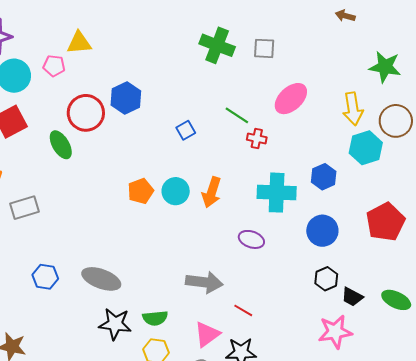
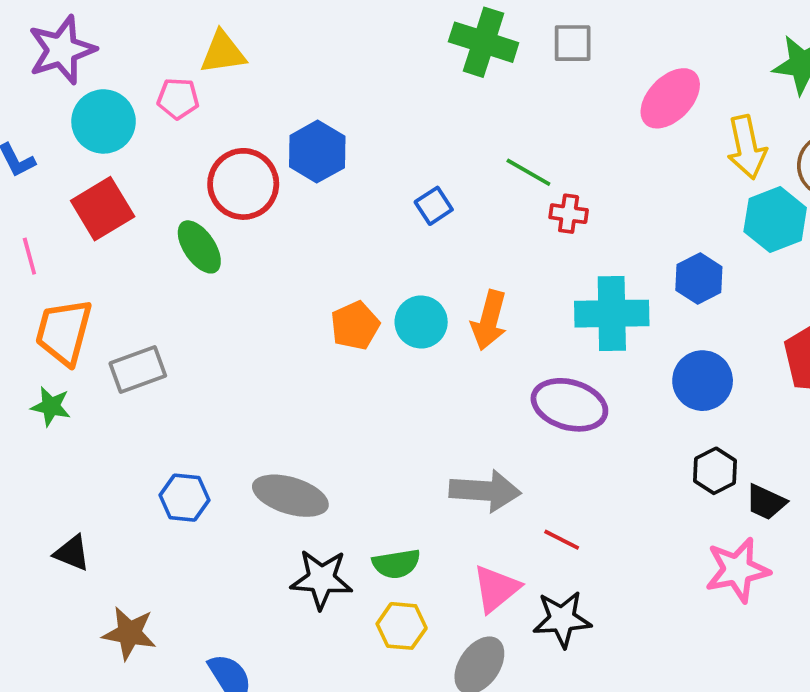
pink ellipse: (291, 99) -> (670, 98), moved
purple ellipse: (251, 239) -> (569, 405), size x1.5

